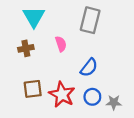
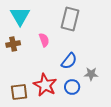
brown square: (33, 89) -> (19, 92), moved
gray star: (114, 102) -> (91, 74), moved

